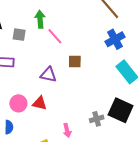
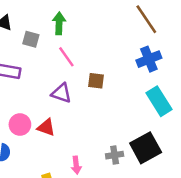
pink line: (55, 36) -> (66, 57), moved
black square: (121, 110) -> (146, 148), turned 30

